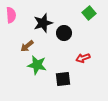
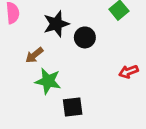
red arrow: (83, 58) -> (128, 72), moved
black square: (63, 79) -> (73, 107), moved

